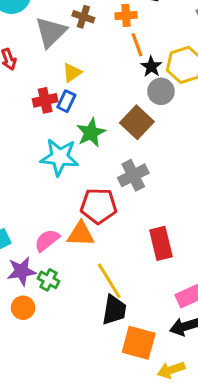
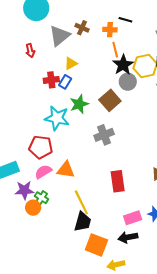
black star: (151, 67) -> (123, 65), size x1.5
red pentagon: (99, 206) -> (41, 147), moved
orange circle: (23, 308) -> (33, 208), moved

